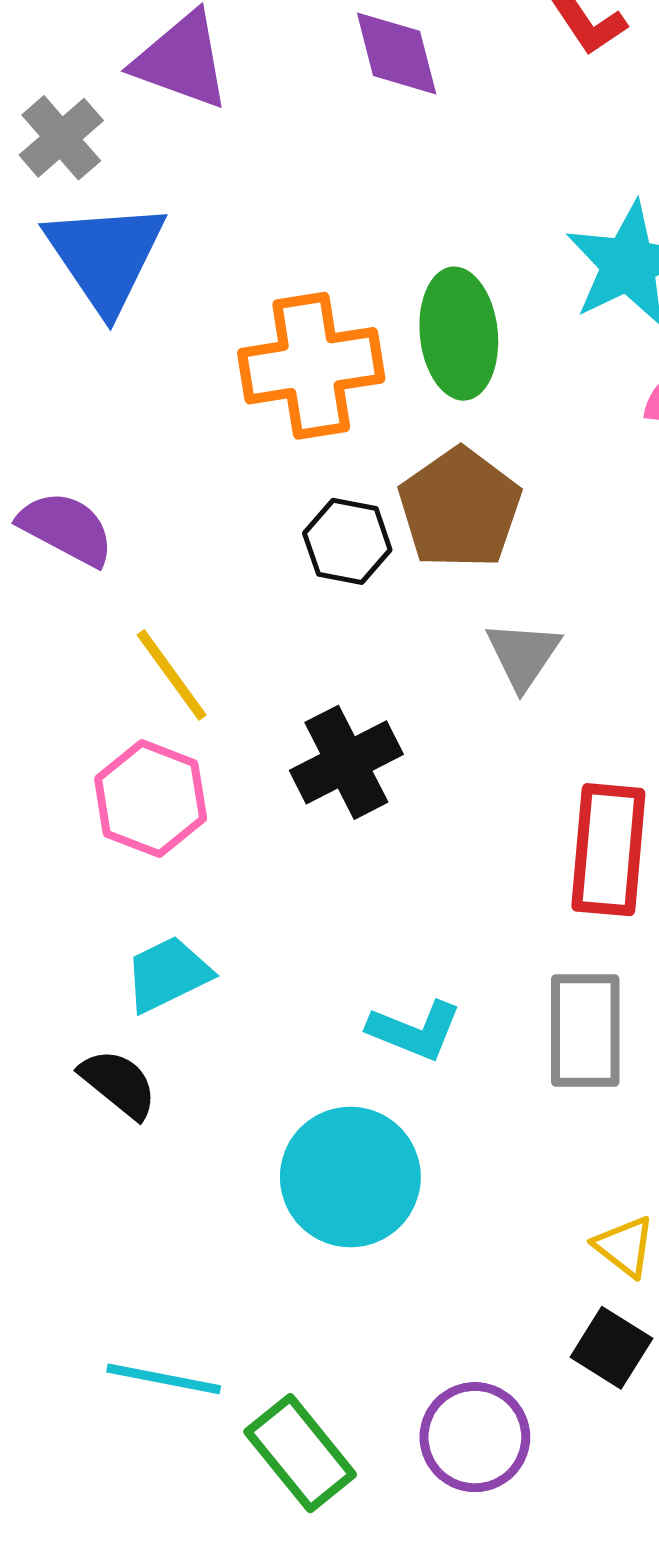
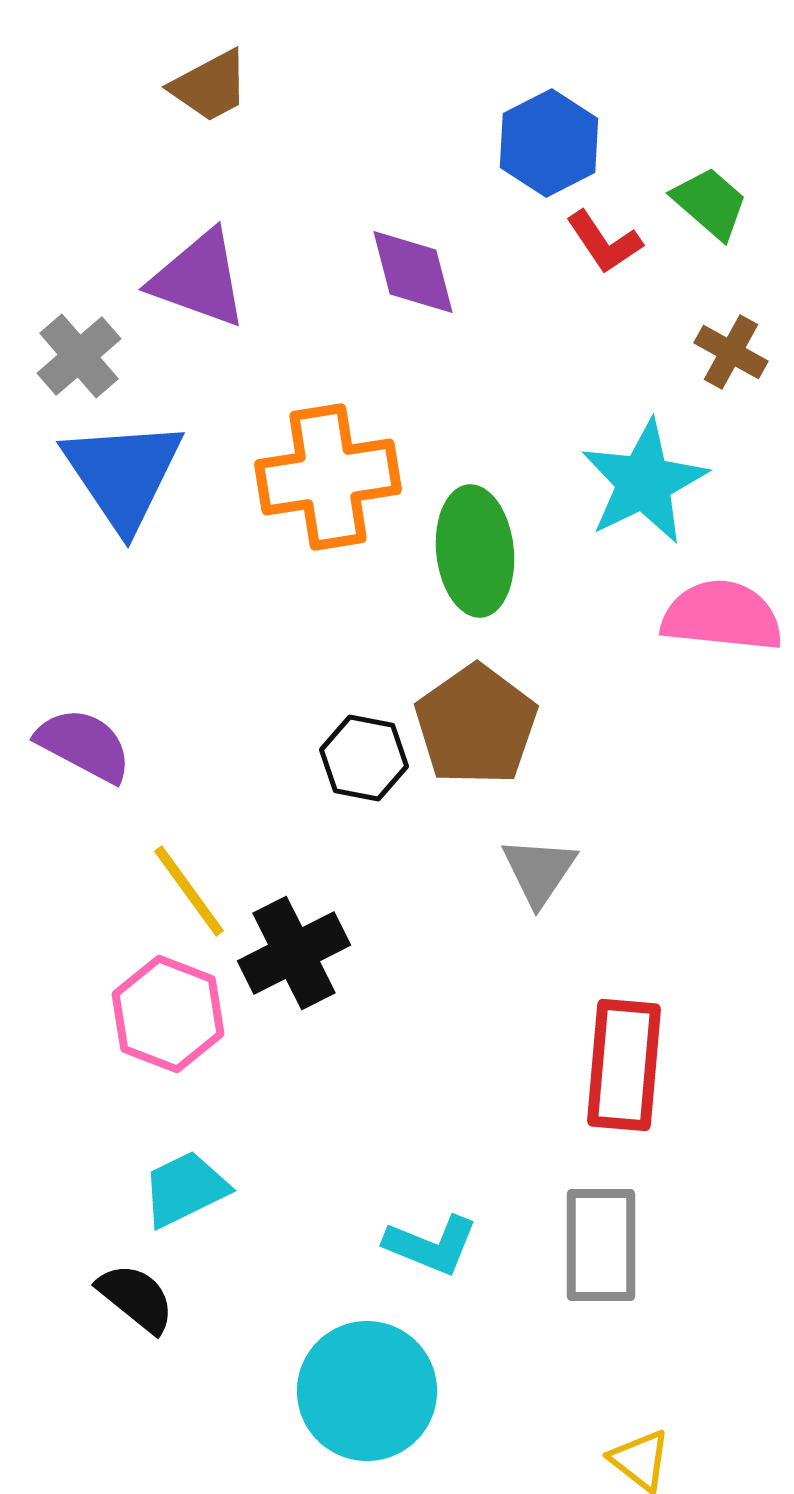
orange cross: (311, 366) -> (328, 477), moved
black cross: (346, 762) -> (294, 953), moved

